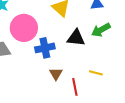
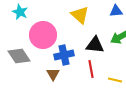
brown triangle: (56, 74) -> (53, 74), moved
red line: (75, 87) -> (91, 69), moved

